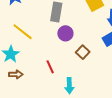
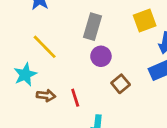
brown arrow: (16, 74) -> (46, 96), moved

